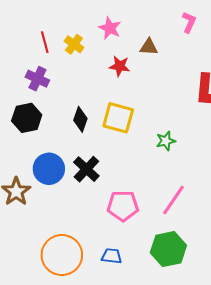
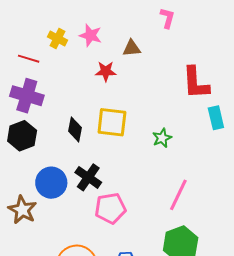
red line: (45, 42) -> (29, 59), turned -50
yellow cross: (74, 44) -> (58, 39), moved
purple cross: (37, 79) -> (27, 96), size x1.4
pink pentagon: (123, 206) -> (110, 208), moved

